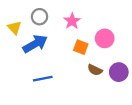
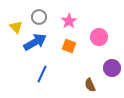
orange square: (81, 47) -> (69, 46), moved
brown semicircle: (95, 70) -> (90, 85), moved, turned 40
blue line: (43, 79) -> (42, 74), turned -54

